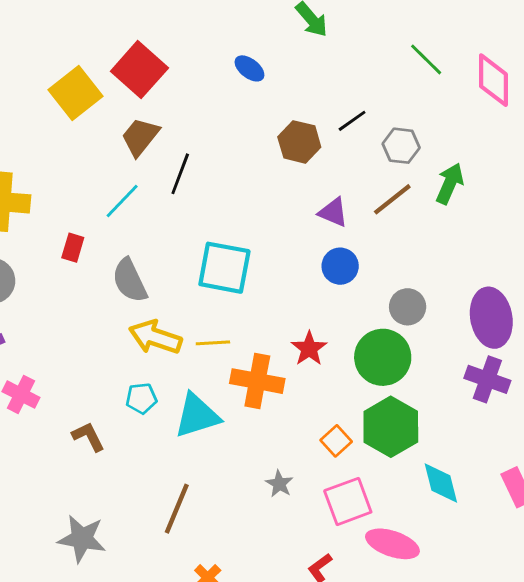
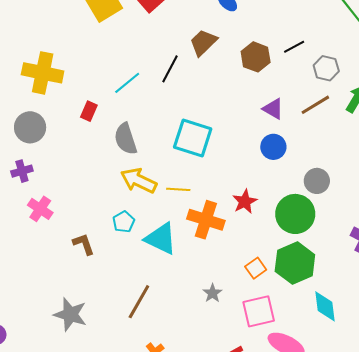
brown trapezoid: (140, 137) -> (203, 42), moved
cyan pentagon: (141, 398) -> (124, 222), turned -30
cyan triangle: (197, 416) -> (161, 239), turned 36

